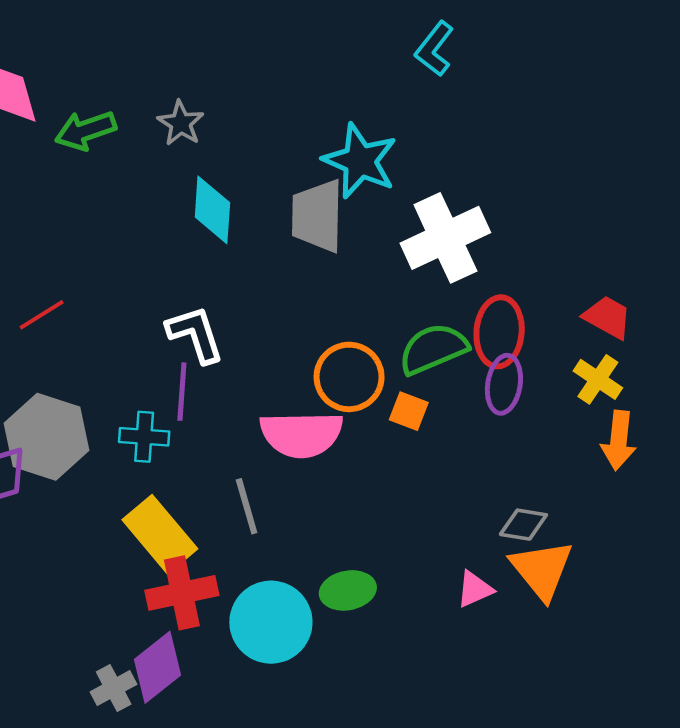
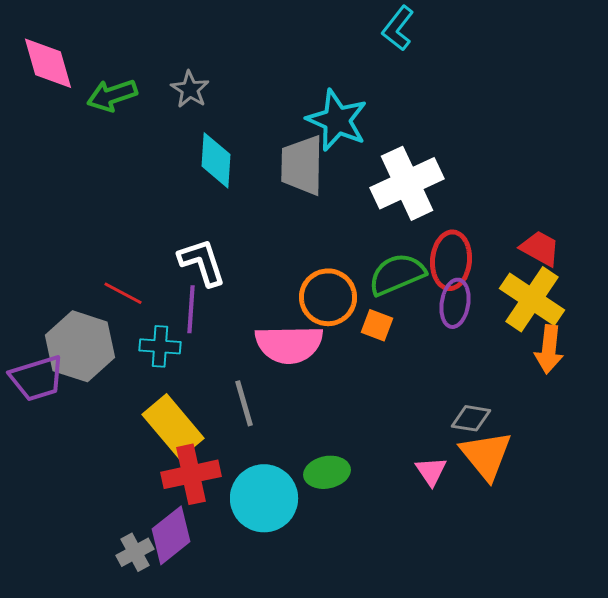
red line: (42, 315) -> (123, 293), moved, turned 60
yellow cross: (598, 379) -> (532, 299), size x1.6
pink triangle: (475, 589) -> (431, 471), turned -40

